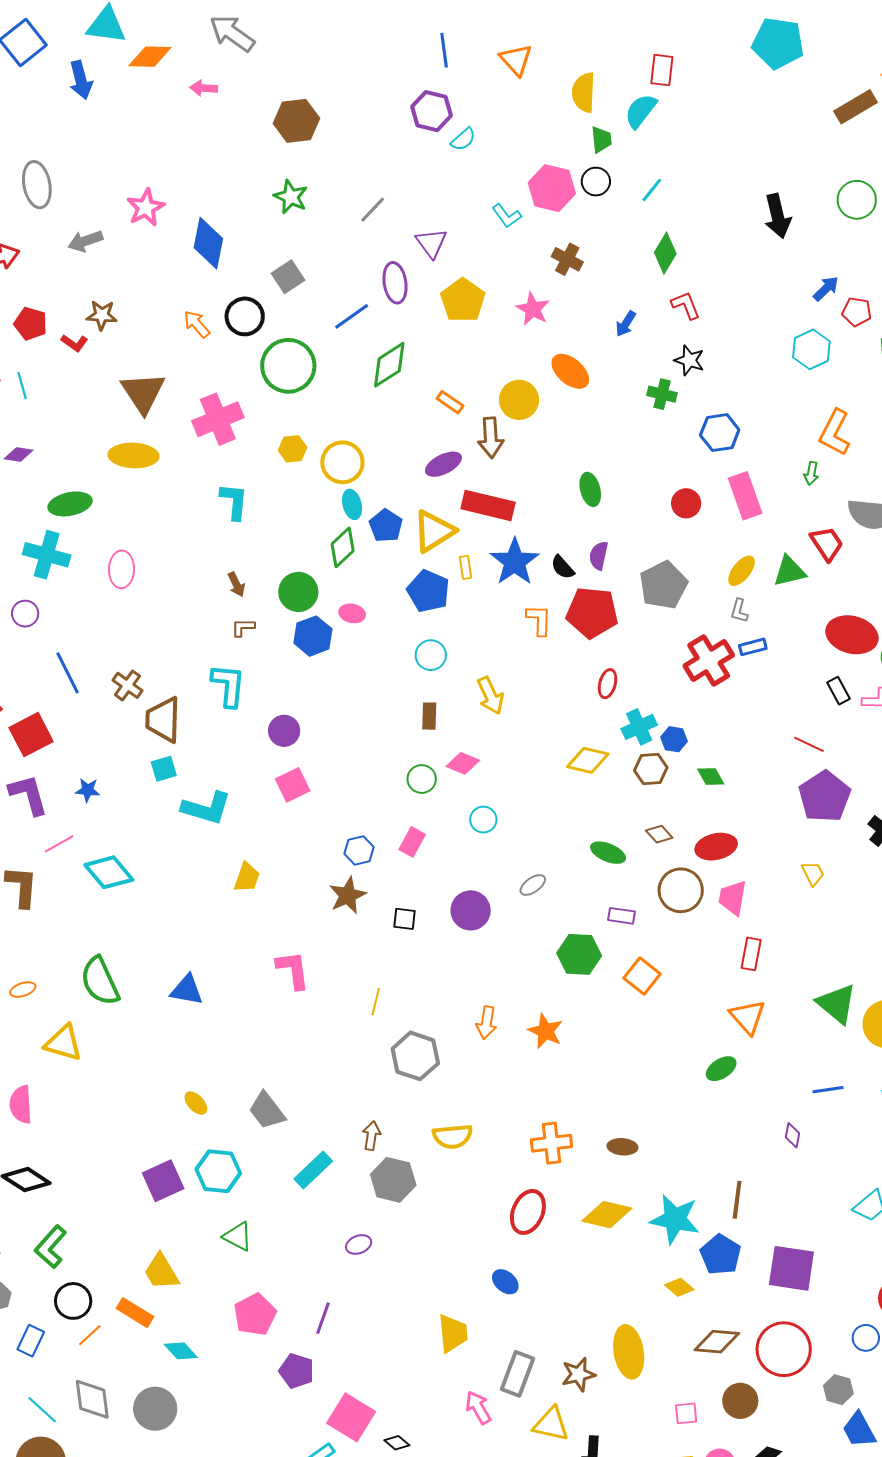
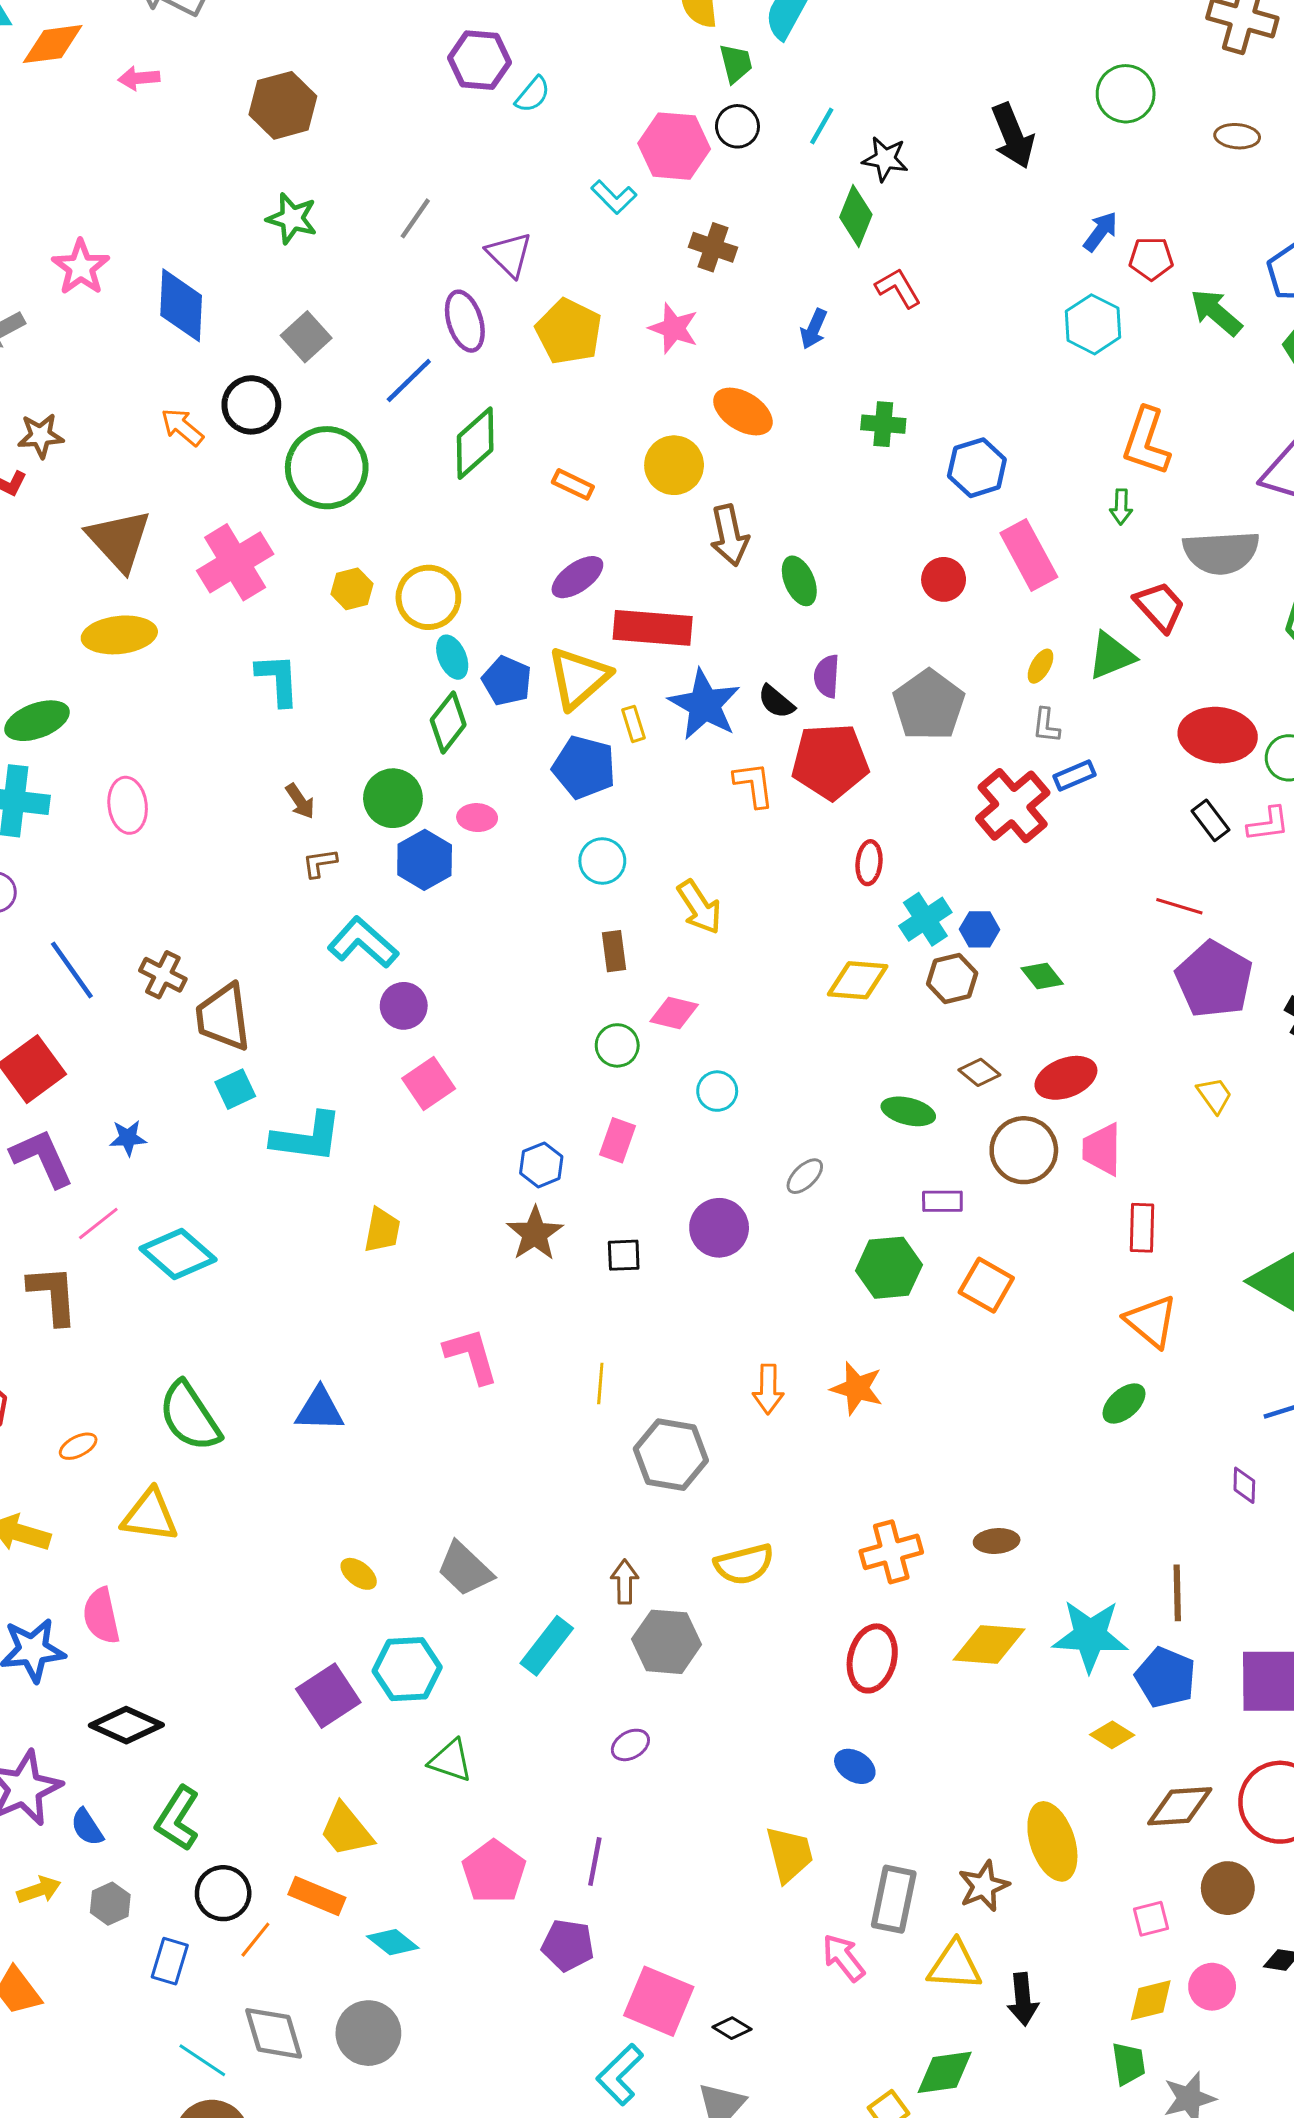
black star: (689, 360) -> (885, 159), moved
brown arrow: (491, 438) -> (729, 535), moved
yellow ellipse: (742, 571) -> (1040, 666), size x0.7
cyan L-shape: (228, 685) -> (363, 943), moved, turned -45

